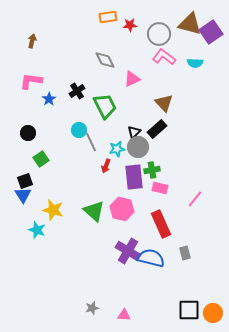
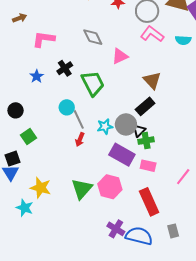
brown arrow: (32, 41) -> (20, 18), turned 56
pink L-shape: (31, 81) -> (44, 39), moved
black triangle: (134, 132) -> (139, 130), moved
red arrow: (106, 166) -> (80, 140), moved
green cross: (152, 170) -> (146, 141), moved
purple rectangle: (134, 177) -> (122, 155), turned -55
green triangle: (94, 211) -> (82, 189), turned 30
purple cross: (128, 251) -> (116, 229), size x0.7

